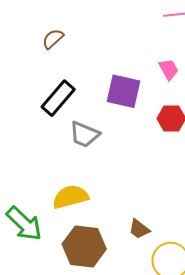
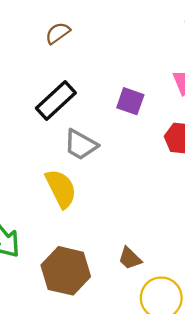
purple square: (124, 91) -> (130, 101), size x0.7
yellow semicircle: (70, 197) -> (61, 189), moved, turned 72

